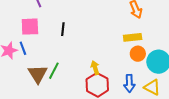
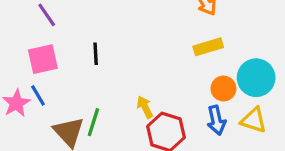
orange circle: (138, 54) -> (223, 89), moved
yellow arrow: (95, 68) -> (145, 107), moved

